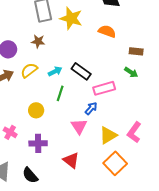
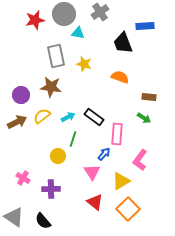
yellow star: (71, 18) -> (84, 64), size x0.7
brown star: (38, 41) -> (51, 87), size x1.5
pink rectangle: (104, 88) -> (117, 134), turned -70
yellow circle: (36, 110) -> (58, 156), moved
pink L-shape: (134, 132) -> (140, 160), moved
red triangle: (71, 160) -> (95, 202), moved

